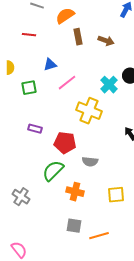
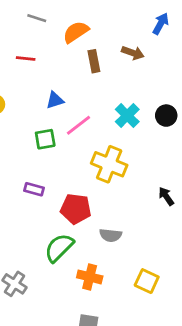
brown arrow: (106, 41) -> (133, 53), moved
cyan cross: (109, 85) -> (127, 116), moved
green square: (29, 88) -> (45, 139), moved
yellow square: (116, 195) -> (147, 281), turned 30

